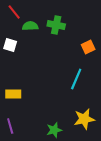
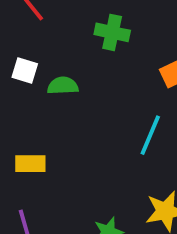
green semicircle: (30, 26) -> (63, 86), moved

